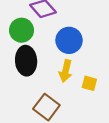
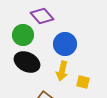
black ellipse: (26, 61) -> (27, 62), turned -60

